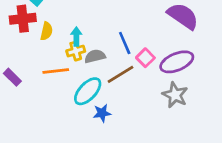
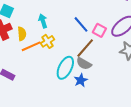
cyan arrow: (76, 36) -> (43, 21), moved
gray semicircle: (95, 56) -> (84, 64), moved, turned -119
orange line: (56, 71) -> (31, 46), moved

